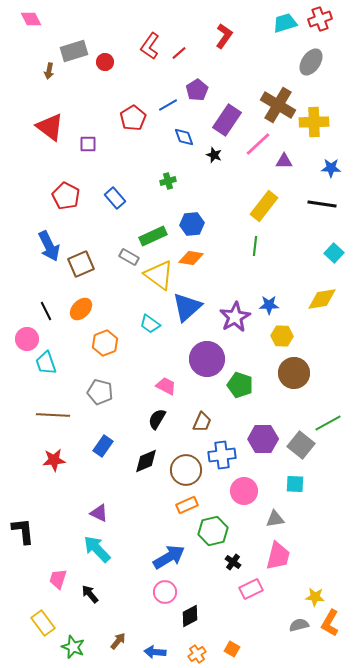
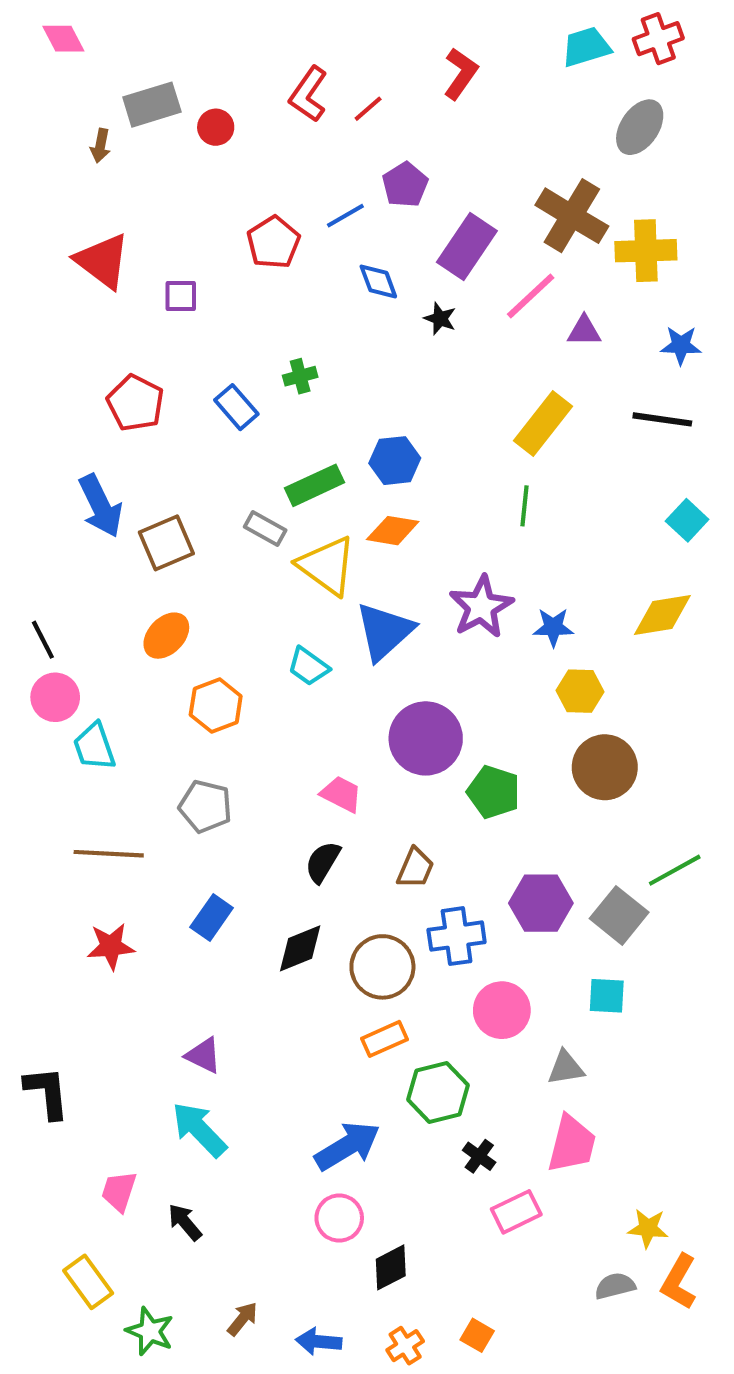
green cross: (168, 181) -> (300, 376), moved
black line: (46, 311) -> (43, 640), moved
purple star: (235, 317) -> (481, 607), moved

